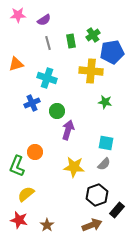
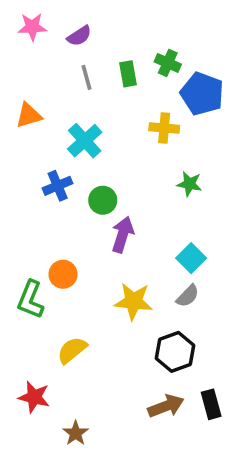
green cross: (93, 35) -> (168, 63), turned -32
blue pentagon: (112, 52) -> (202, 94), turned 30
yellow cross: (91, 71) -> (164, 128), size x0.7
cyan cross: (47, 78) -> (85, 141), turned 30
cyan square: (106, 143) -> (191, 258), turned 35
yellow semicircle: (26, 194) -> (72, 350), moved
black rectangle: (117, 210) -> (211, 404), moved, turned -56
brown star: (47, 225) -> (76, 433), moved

